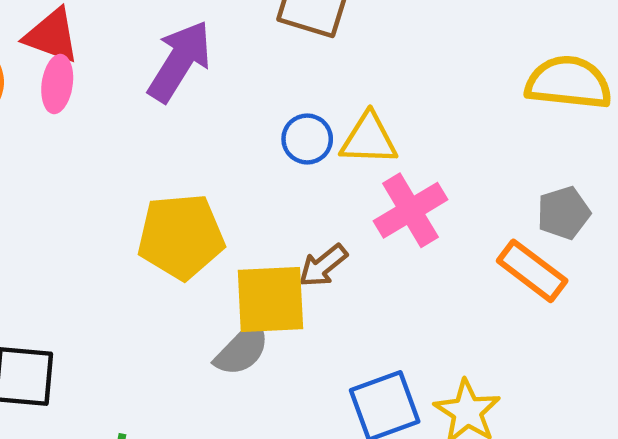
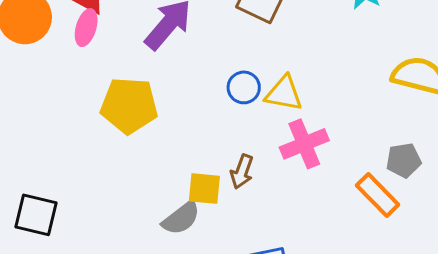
yellow pentagon: (181, 237) -> (129, 105), moved
brown arrow: (323, 266) -> (242, 172), turned -40
yellow square: (270, 299) -> (204, 189), size x0.7

